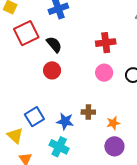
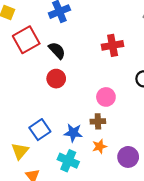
pink circle: (104, 73) -> (106, 97), moved
orange star: (113, 123) -> (100, 146), moved
yellow triangle: (15, 136) -> (20, 151), turned 30

